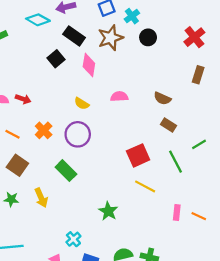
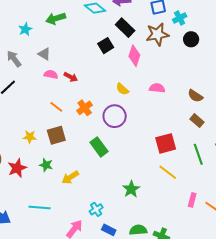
brown square: (17, 165) -> (56, 135), turned 30
yellow arrow: (41, 198) -> (70, 177), moved, turned 72

